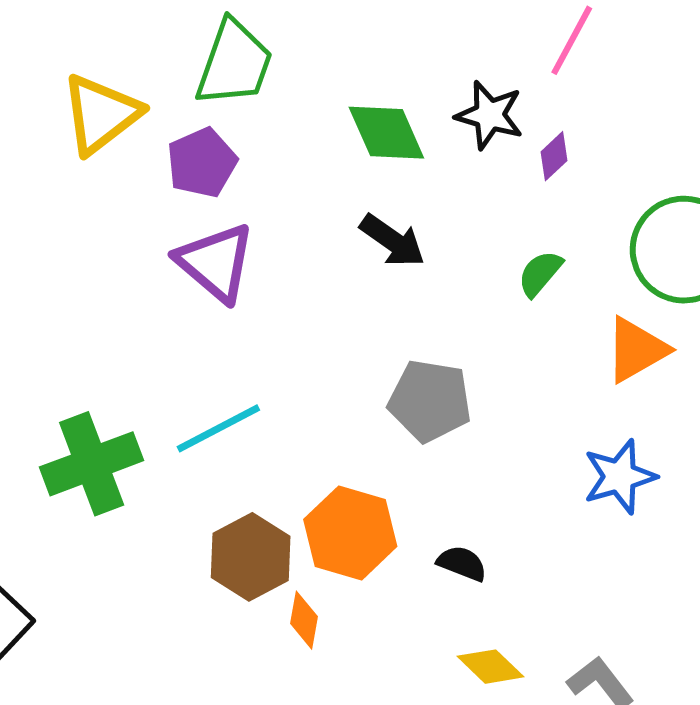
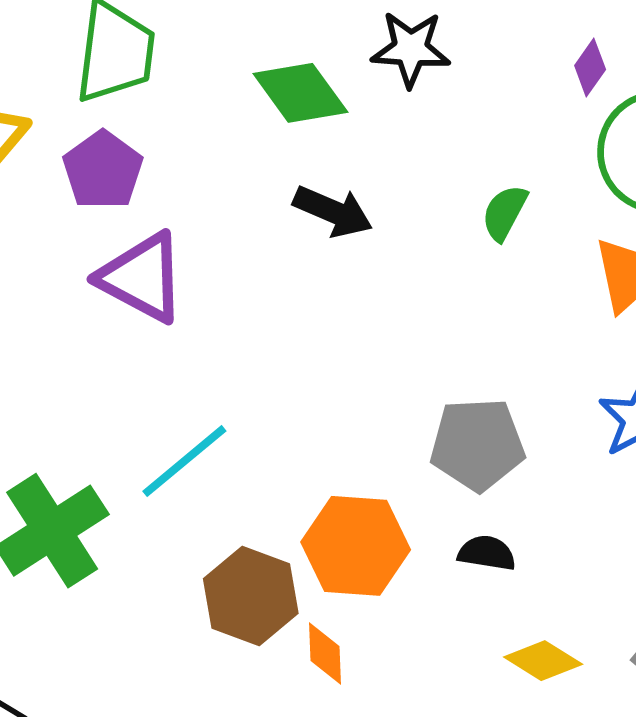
purple diamond: (554, 156) -> (590, 68), moved
gray pentagon: (430, 401) -> (477, 444), moved

